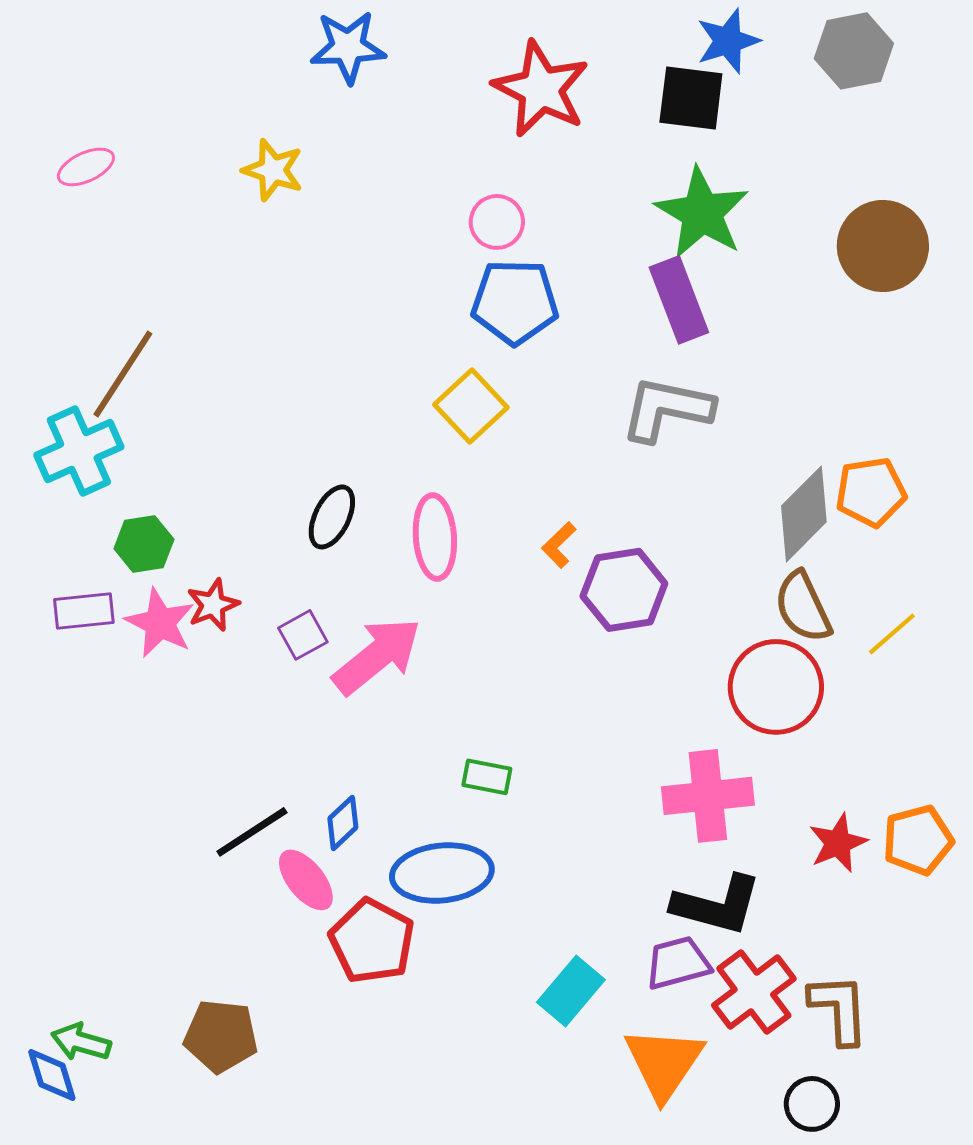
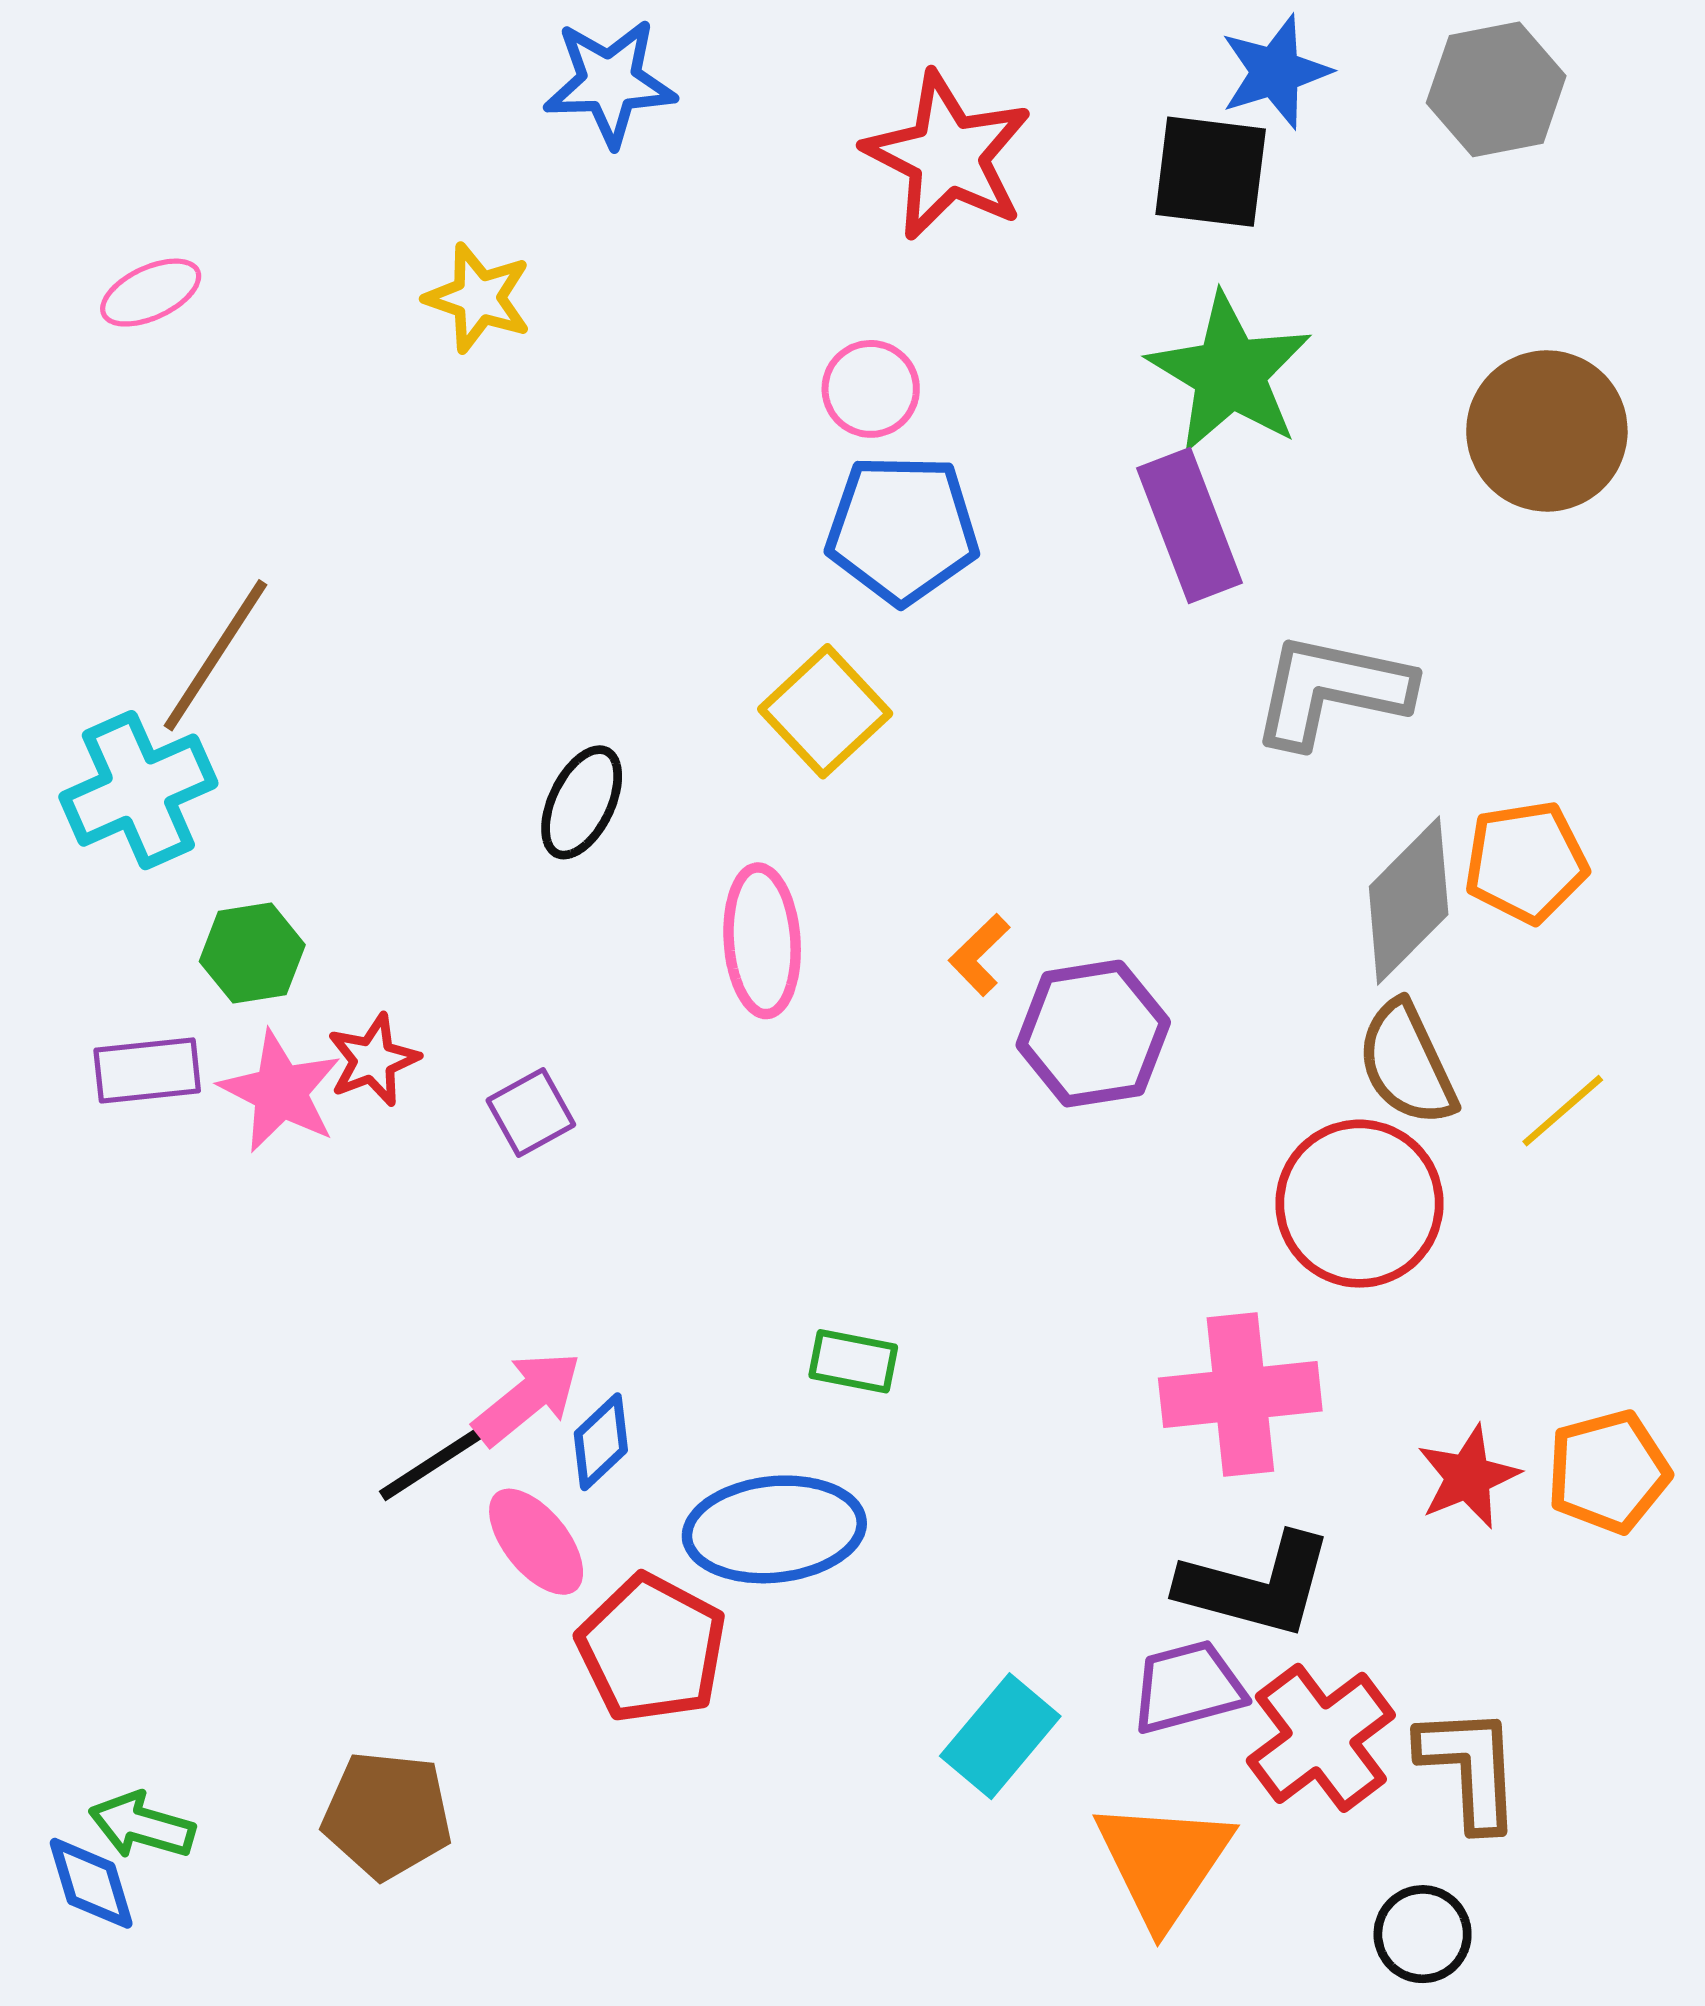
gray L-shape: (667, 409) -> (1331, 690), moved
black ellipse: (332, 517) -> (582, 802), moved
pink arrow: (377, 656) -> (527, 1398), moved, size x0.7

